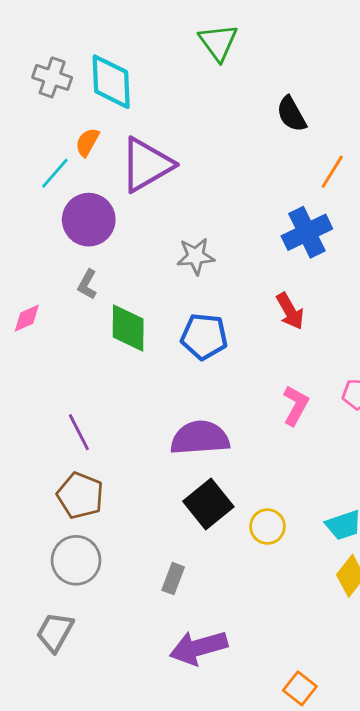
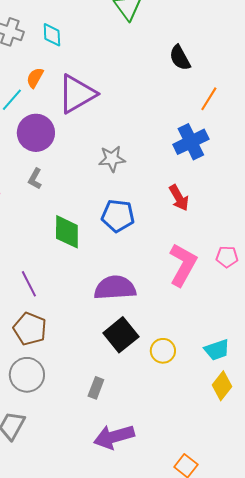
cyan diamond: (111, 82) -> (52, 35), size x0.6
green diamond: (128, 328) -> (67, 232), moved
pink L-shape: (296, 405) -> (183, 265), size x1.5

